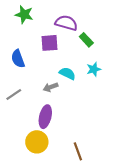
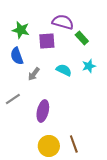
green star: (24, 15) -> (21, 30), moved
gray arrow: (51, 87) -> (34, 74), moved, turned -32
gray line: (14, 95) -> (13, 99), moved
yellow circle: (37, 142) -> (49, 146), moved

